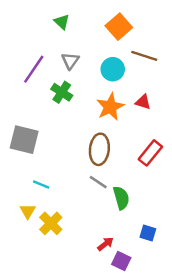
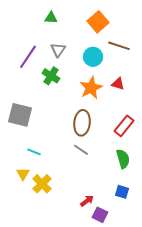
green triangle: (62, 22) -> (51, 18), turned -40
green semicircle: (121, 198) -> (123, 159), moved

